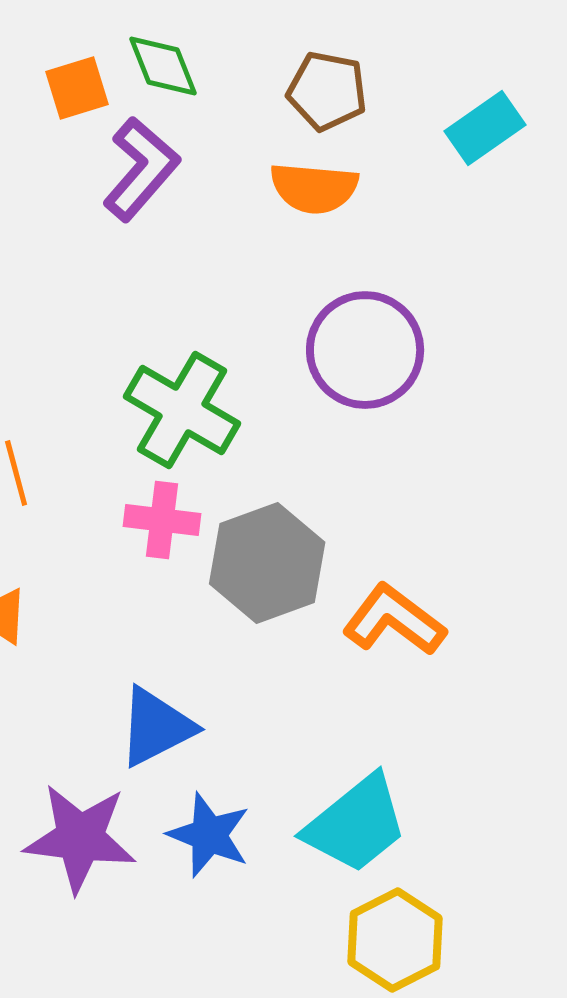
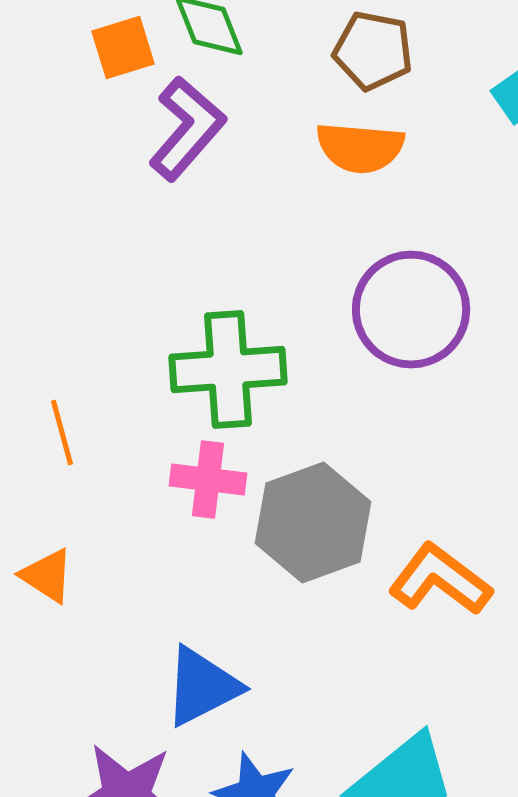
green cross: (182, 410) -> (228, 370), turned -34

